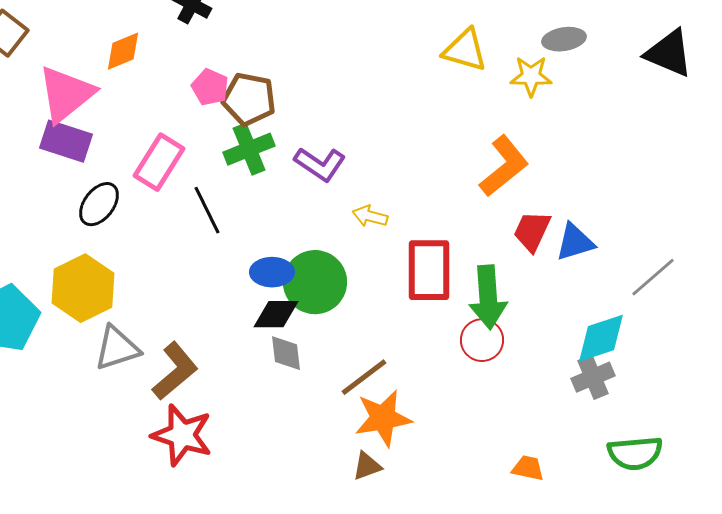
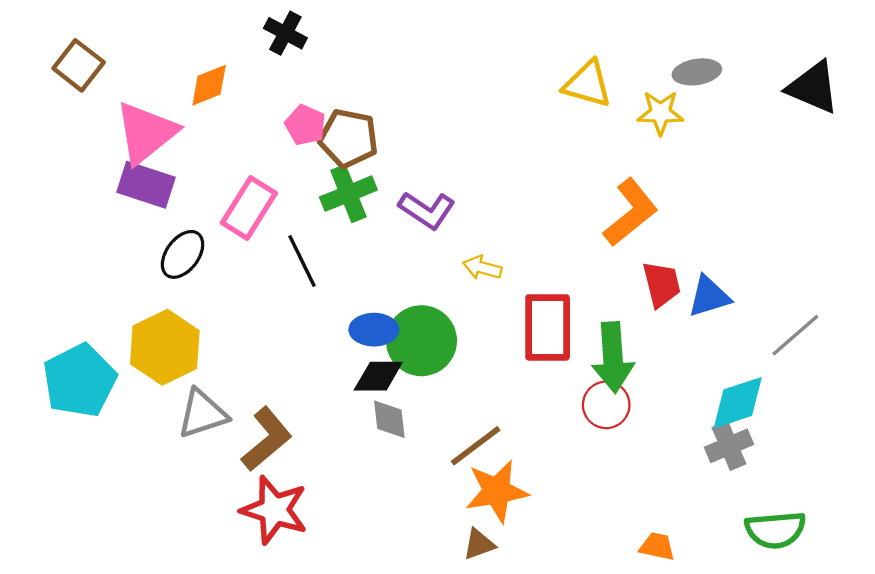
red trapezoid: (532, 231) -> (662, 284), turned 141

